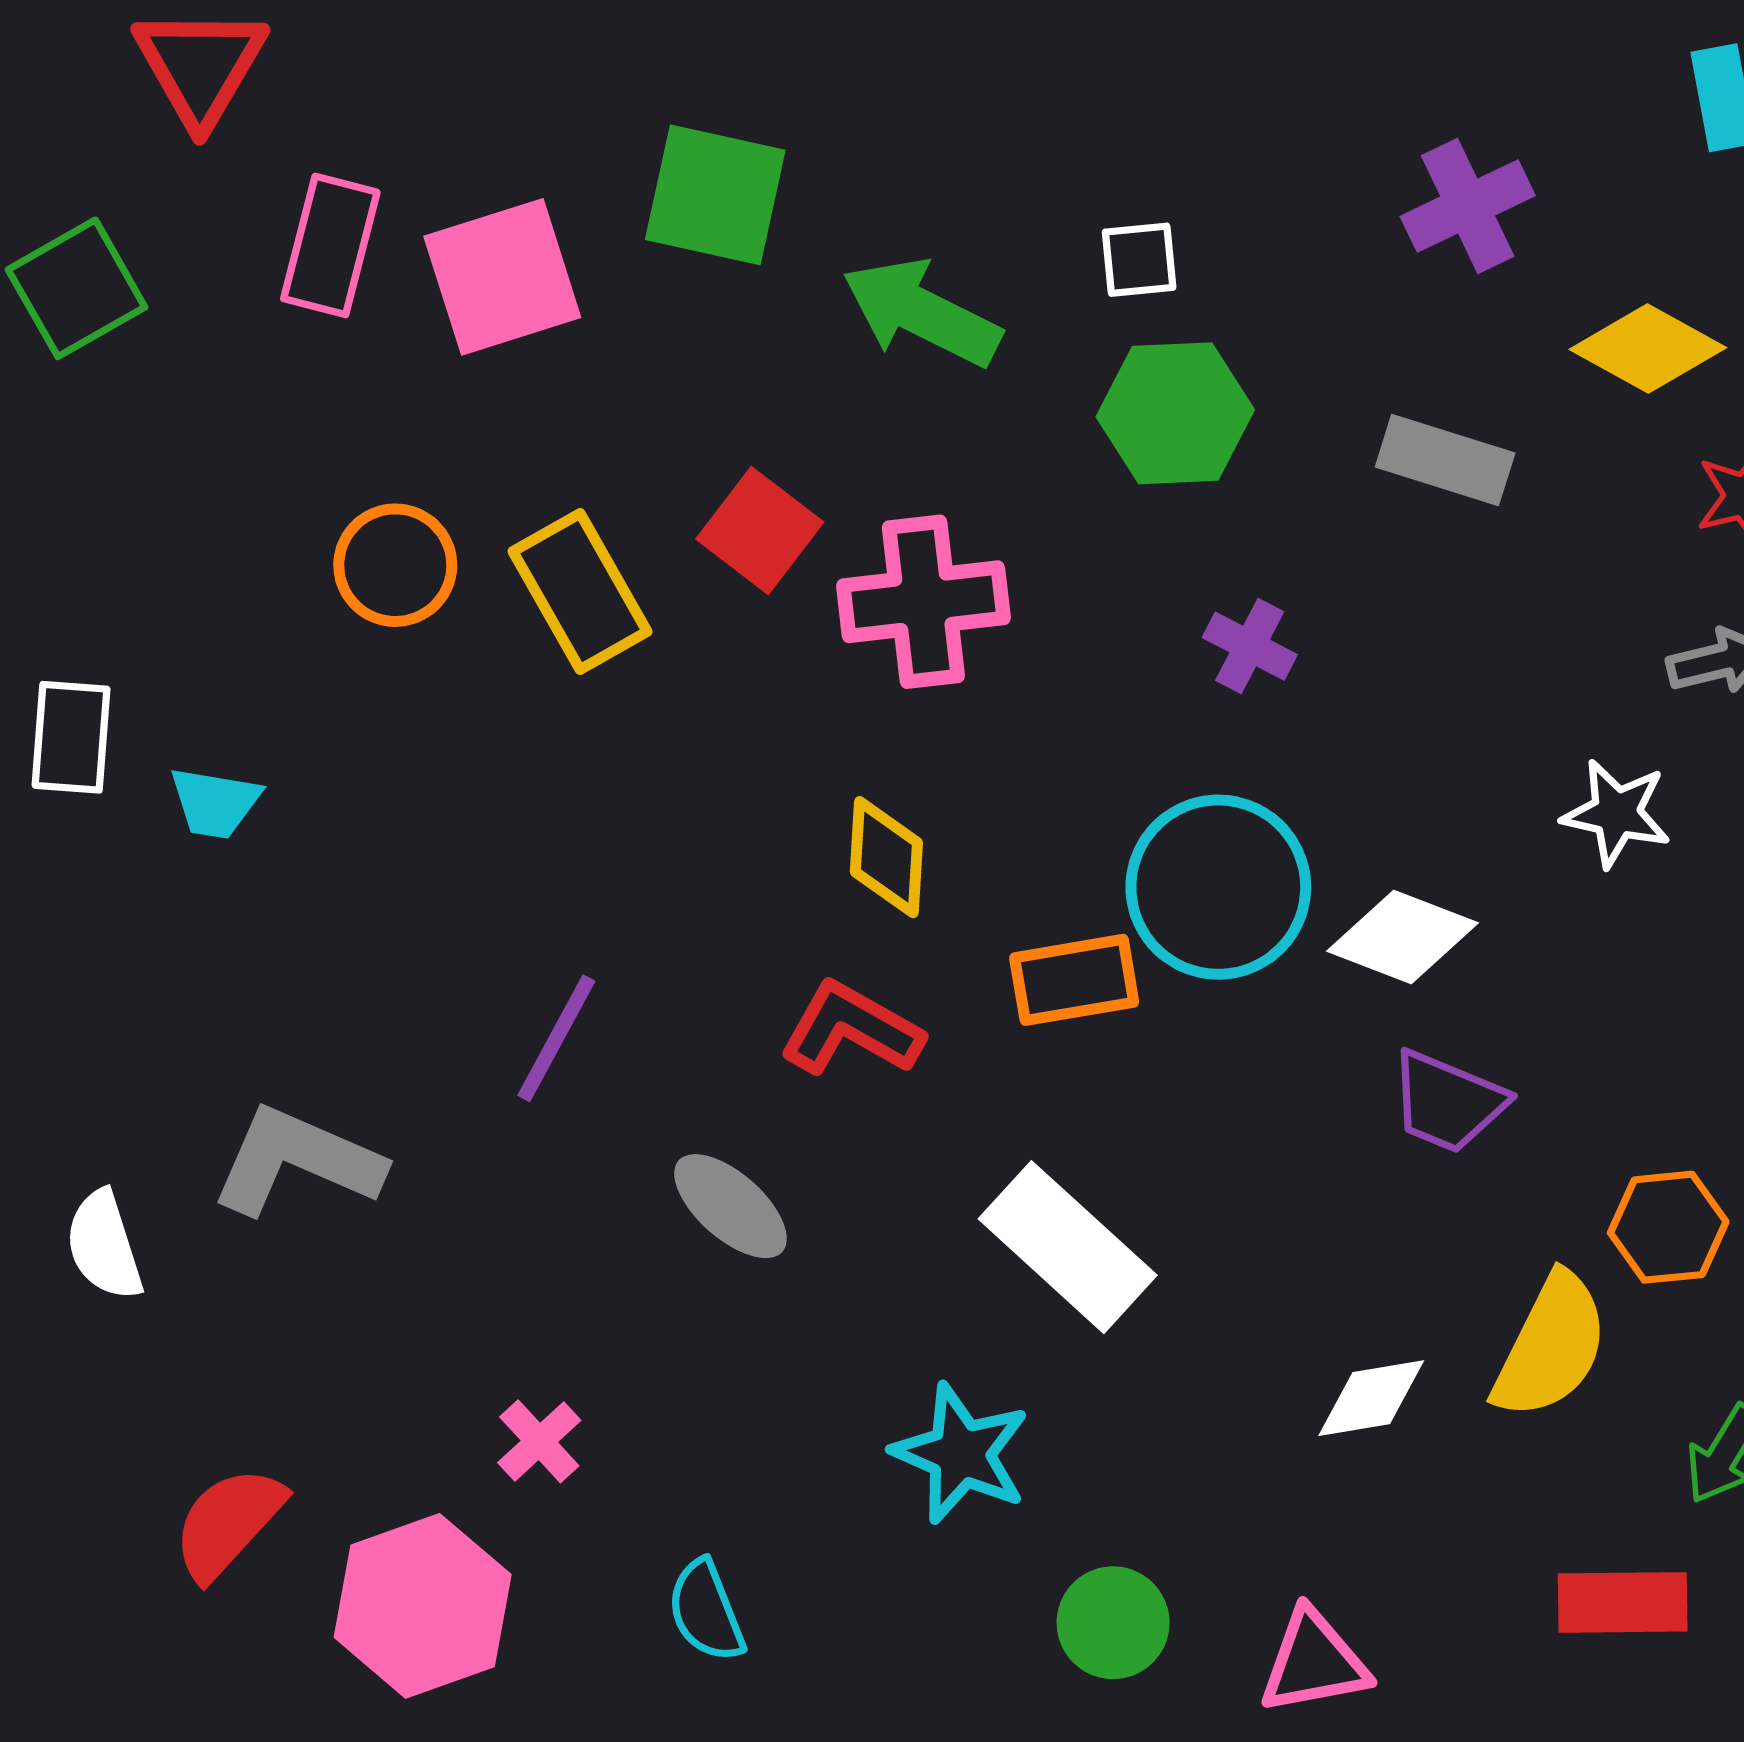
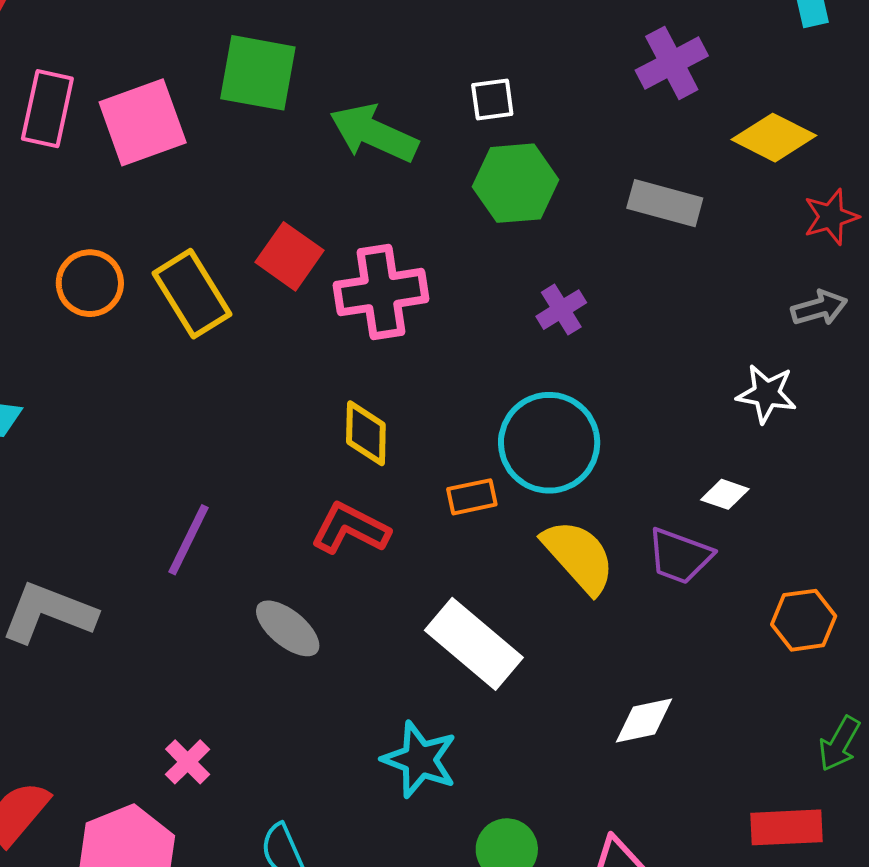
purple cross: (1250, 646) -> (561, 310), turned 33
white diamond: (1403, 937) -> (725, 494), moved, size x0.6
orange rectangle: (1074, 980) -> (472, 497), size x0.7
yellow semicircle: (1551, 1346) -> (579, 556), moved, turned -66

